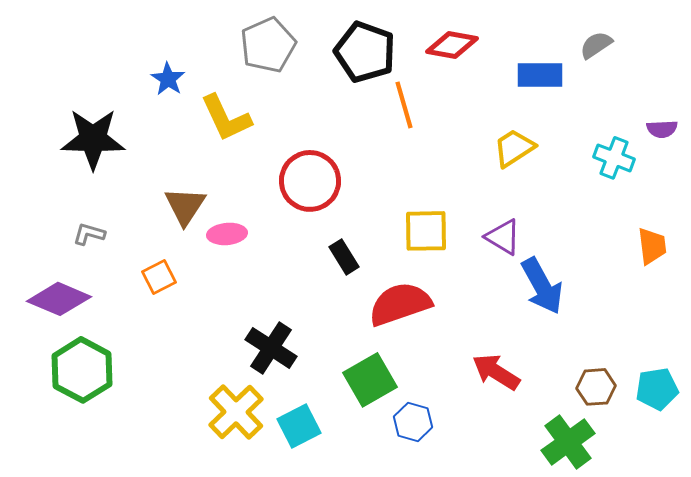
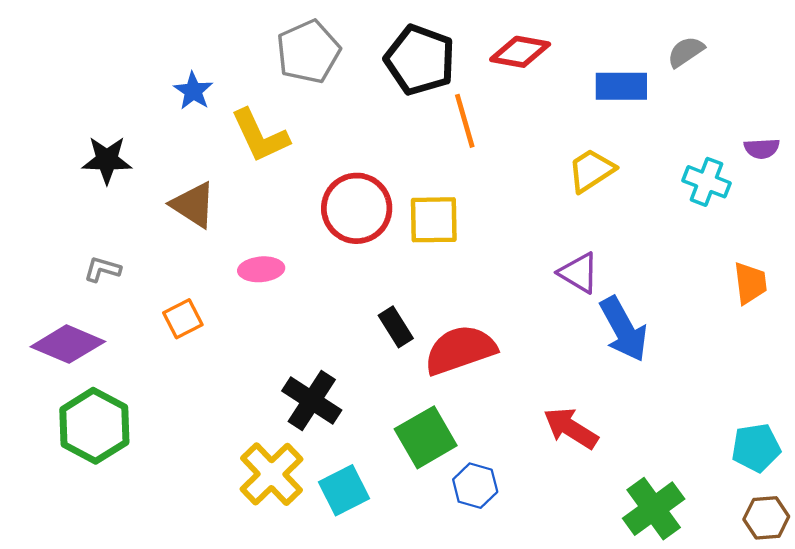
black star: (93, 139) -> (107, 160), size x0.7
brown triangle: (185, 206) -> (193, 205), moved, turned -30
yellow square: (426, 231) -> (434, 220), moved
black rectangle: (344, 257) -> (396, 327), moved
brown hexagon: (596, 387) -> (766, 518), moved

